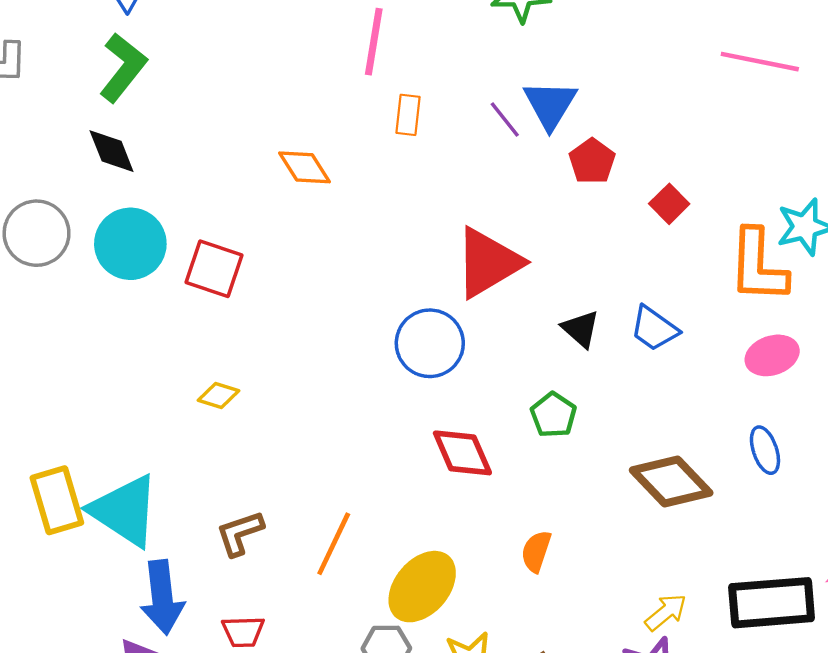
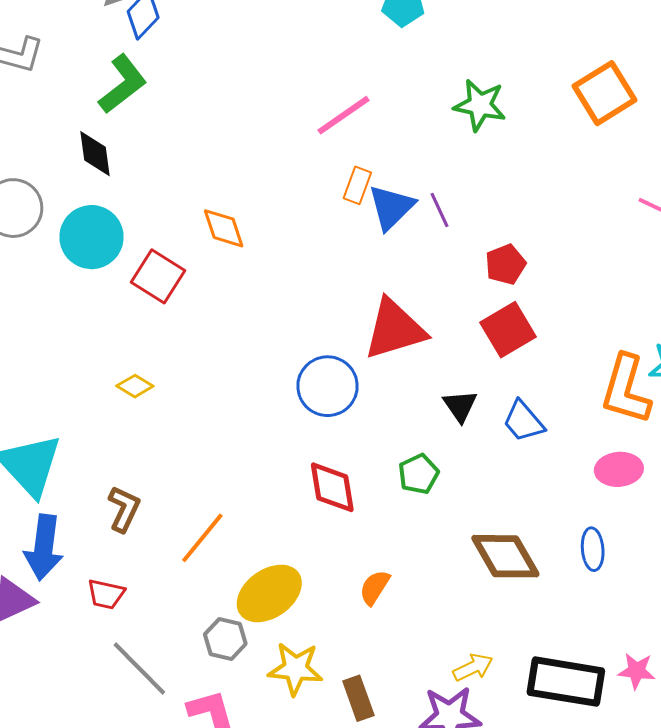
pink line: (374, 42) -> (344, 115), turned 32
blue triangle: (550, 105) -> (391, 207), moved
orange diamond: (305, 167) -> (224, 228), moved
red square: (669, 204) -> (508, 330), moved, size x1.6
brown L-shape: (240, 533) -> (124, 509), turned 120

